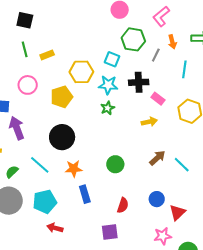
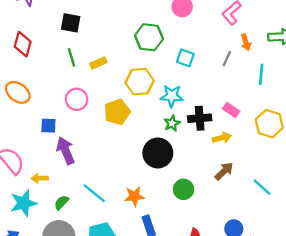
green hexagon: (133, 39) -> (149, 37), moved
cyan square: (112, 59) -> (185, 58), moved
black cross: (139, 82) -> (200, 118), moved
black circle: (62, 137) -> (158, 153), moved
brown arrow: (157, 158) -> (224, 171), moved

